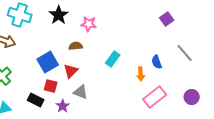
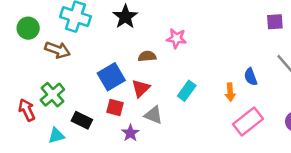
purple square: (167, 19) -> (275, 22), moved, turned 32
pink star: (89, 24) -> (176, 38), moved
cyan rectangle: (113, 59) -> (187, 91), moved
black rectangle: (36, 100) -> (82, 120), moved

